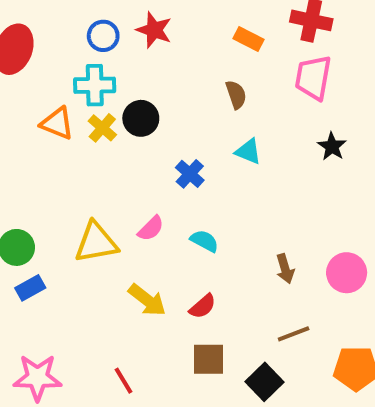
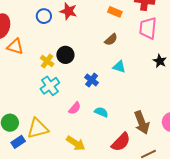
cyan cross: (95, 85) -> (50, 86), moved, turned -30
brown semicircle: (236, 95) -> (111, 40), turned 72
orange triangle: (57, 123) -> (15, 47), moved
yellow triangle: (96, 243) -> (38, 129), moved
brown arrow: (285, 269) -> (142, 123), size x1.6
red semicircle: (203, 306) -> (121, 142), moved, size x1.5

